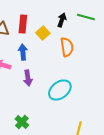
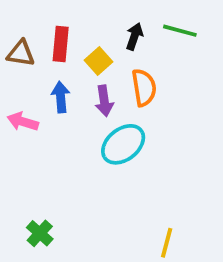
purple arrow: (28, 78) -> (104, 101), moved
cyan ellipse: (60, 90) -> (123, 144), moved
green cross: (22, 122) -> (40, 233), moved

